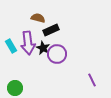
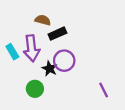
black star: (43, 48) -> (50, 69), moved
green circle: (15, 88) -> (35, 89), moved

